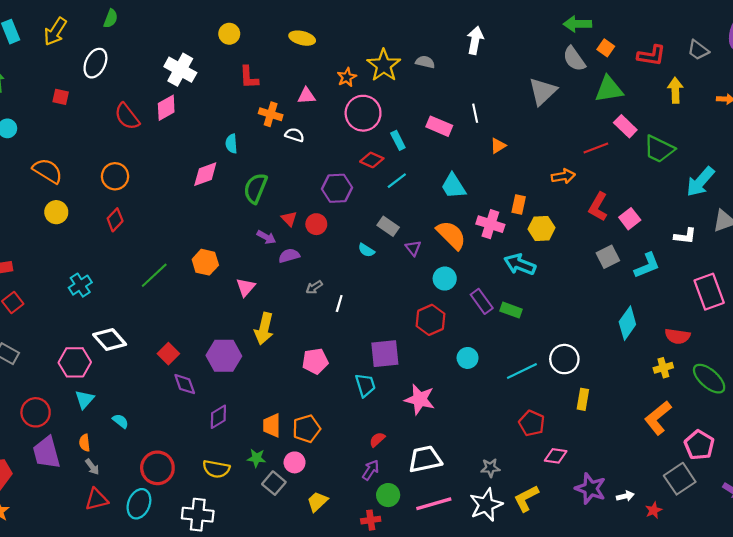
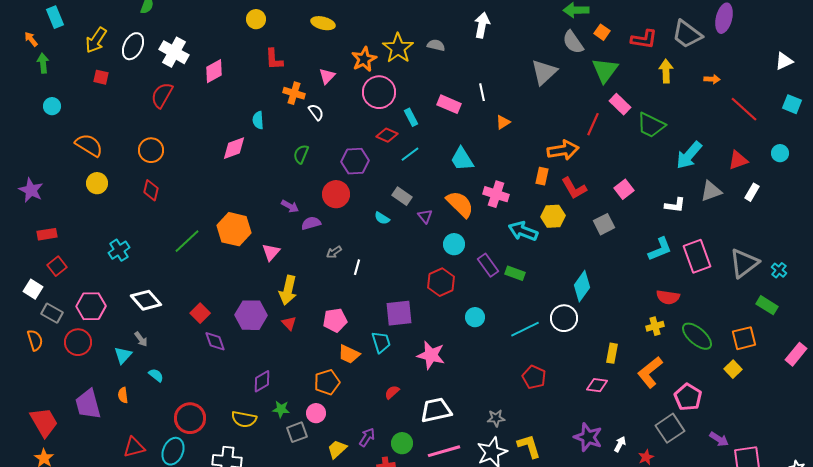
yellow arrow: (55, 32) -> (96, 40), moved
gray trapezoid: (698, 50) -> (687, 34), size x1.5
white cross: (180, 70) -> (174, 52), moved
orange star: (347, 77) -> (364, 59), size x1.4
green triangle: (609, 89) -> (605, 70), turned -44
pink triangle: (307, 96) -> (327, 76), turned -42
pink diamond: (166, 108) -> (214, 71), moved
red semicircle: (127, 116) -> (162, 95), turned 68
white semicircle: (295, 135) -> (316, 112), turned 36
red line: (596, 148) -> (593, 124), turned -45
orange arrow: (563, 176) -> (563, 150), size x1.4
green semicircle: (255, 188) -> (301, 154), moved, size x0.7
orange rectangle: (519, 205) -> (542, 176), moved
red L-shape: (598, 207) -> (574, 188), moved, turned -60
red triangle: (289, 219) -> (289, 323), moved
red diamond: (115, 220) -> (151, 190), turned -30
red circle: (316, 224) -> (336, 194), size x1.4
yellow hexagon: (542, 228) -> (553, 216), moved
orange hexagon: (205, 262) -> (234, 229), size x1.4
cyan L-shape: (647, 265) -> (660, 249), moved
cyan diamond: (627, 323) -> (582, 286), moved
pink hexagon: (75, 362) -> (91, 306), moved
yellow rectangle: (583, 399) -> (612, 353), moved
red circle: (36, 412) -> (78, 342), moved
purple diamond: (218, 417) -> (262, 381), moved
orange trapezoid: (272, 425) -> (349, 354), moved, turned -65
pink diamond: (556, 456) -> (597, 385), moved
gray arrow: (92, 467) -> (141, 339), moved
purple arrow: (371, 470) -> (367, 437), moved
gray square: (274, 483) -> (297, 432), turned 30
white arrow: (625, 496) -> (620, 444), turned -49
yellow L-shape: (526, 498) -> (529, 446), turned 100

